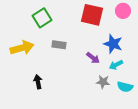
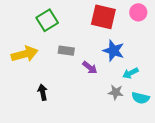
blue star: (113, 44) -> (114, 51), moved
purple arrow: (93, 58) -> (90, 68), moved

